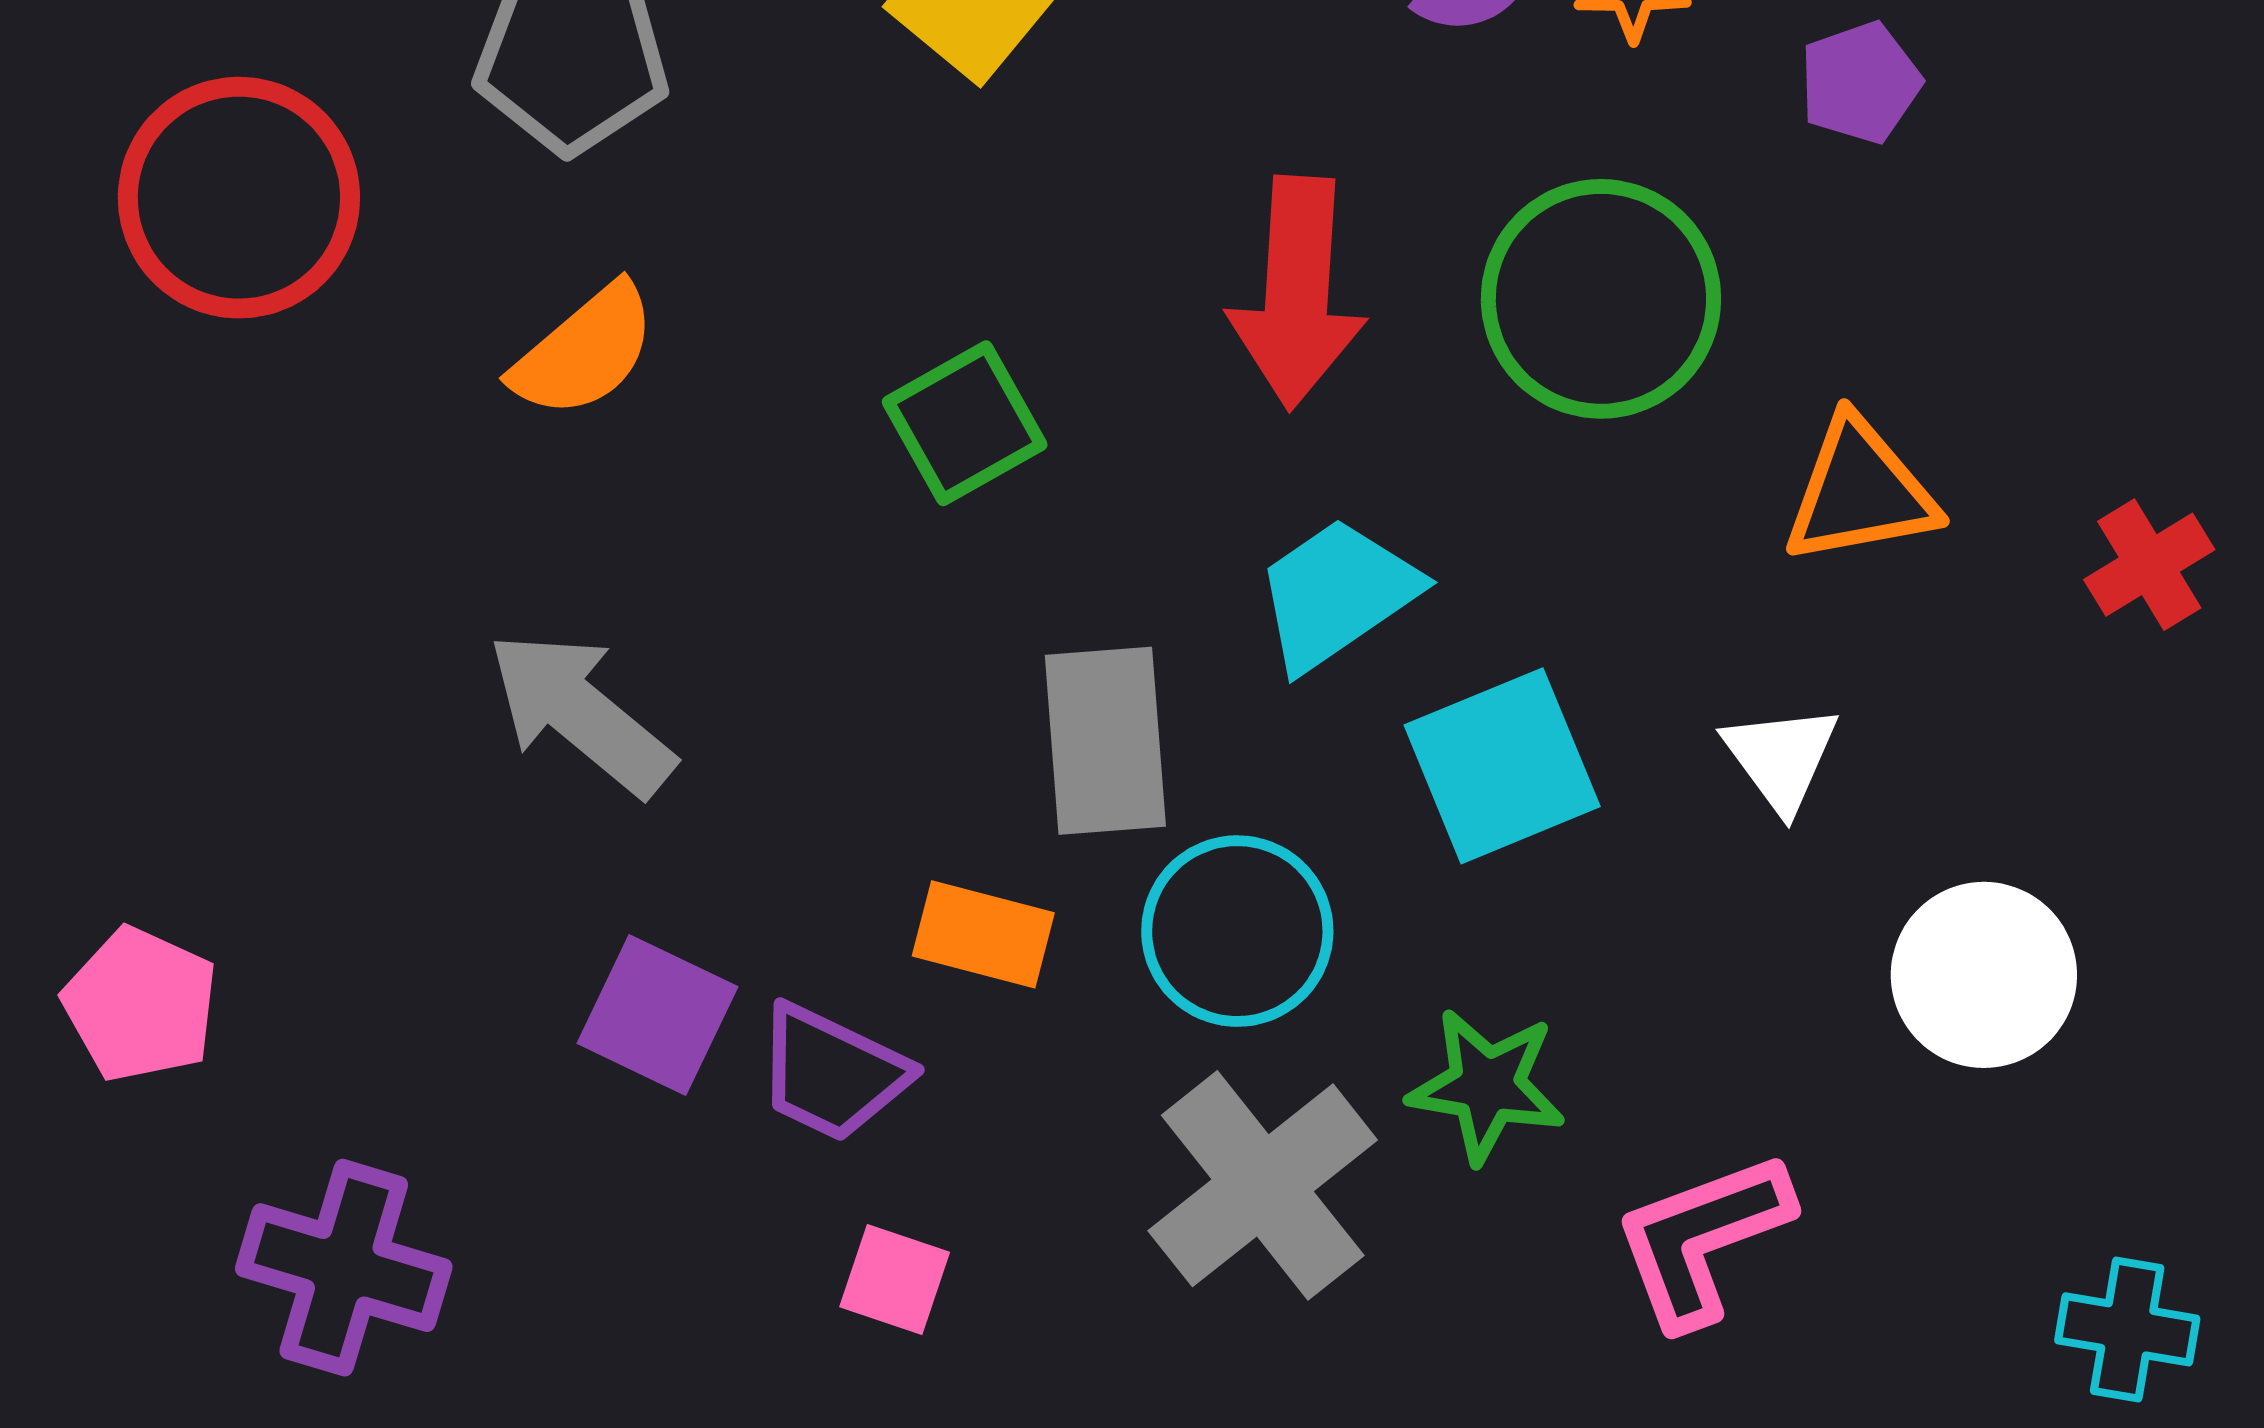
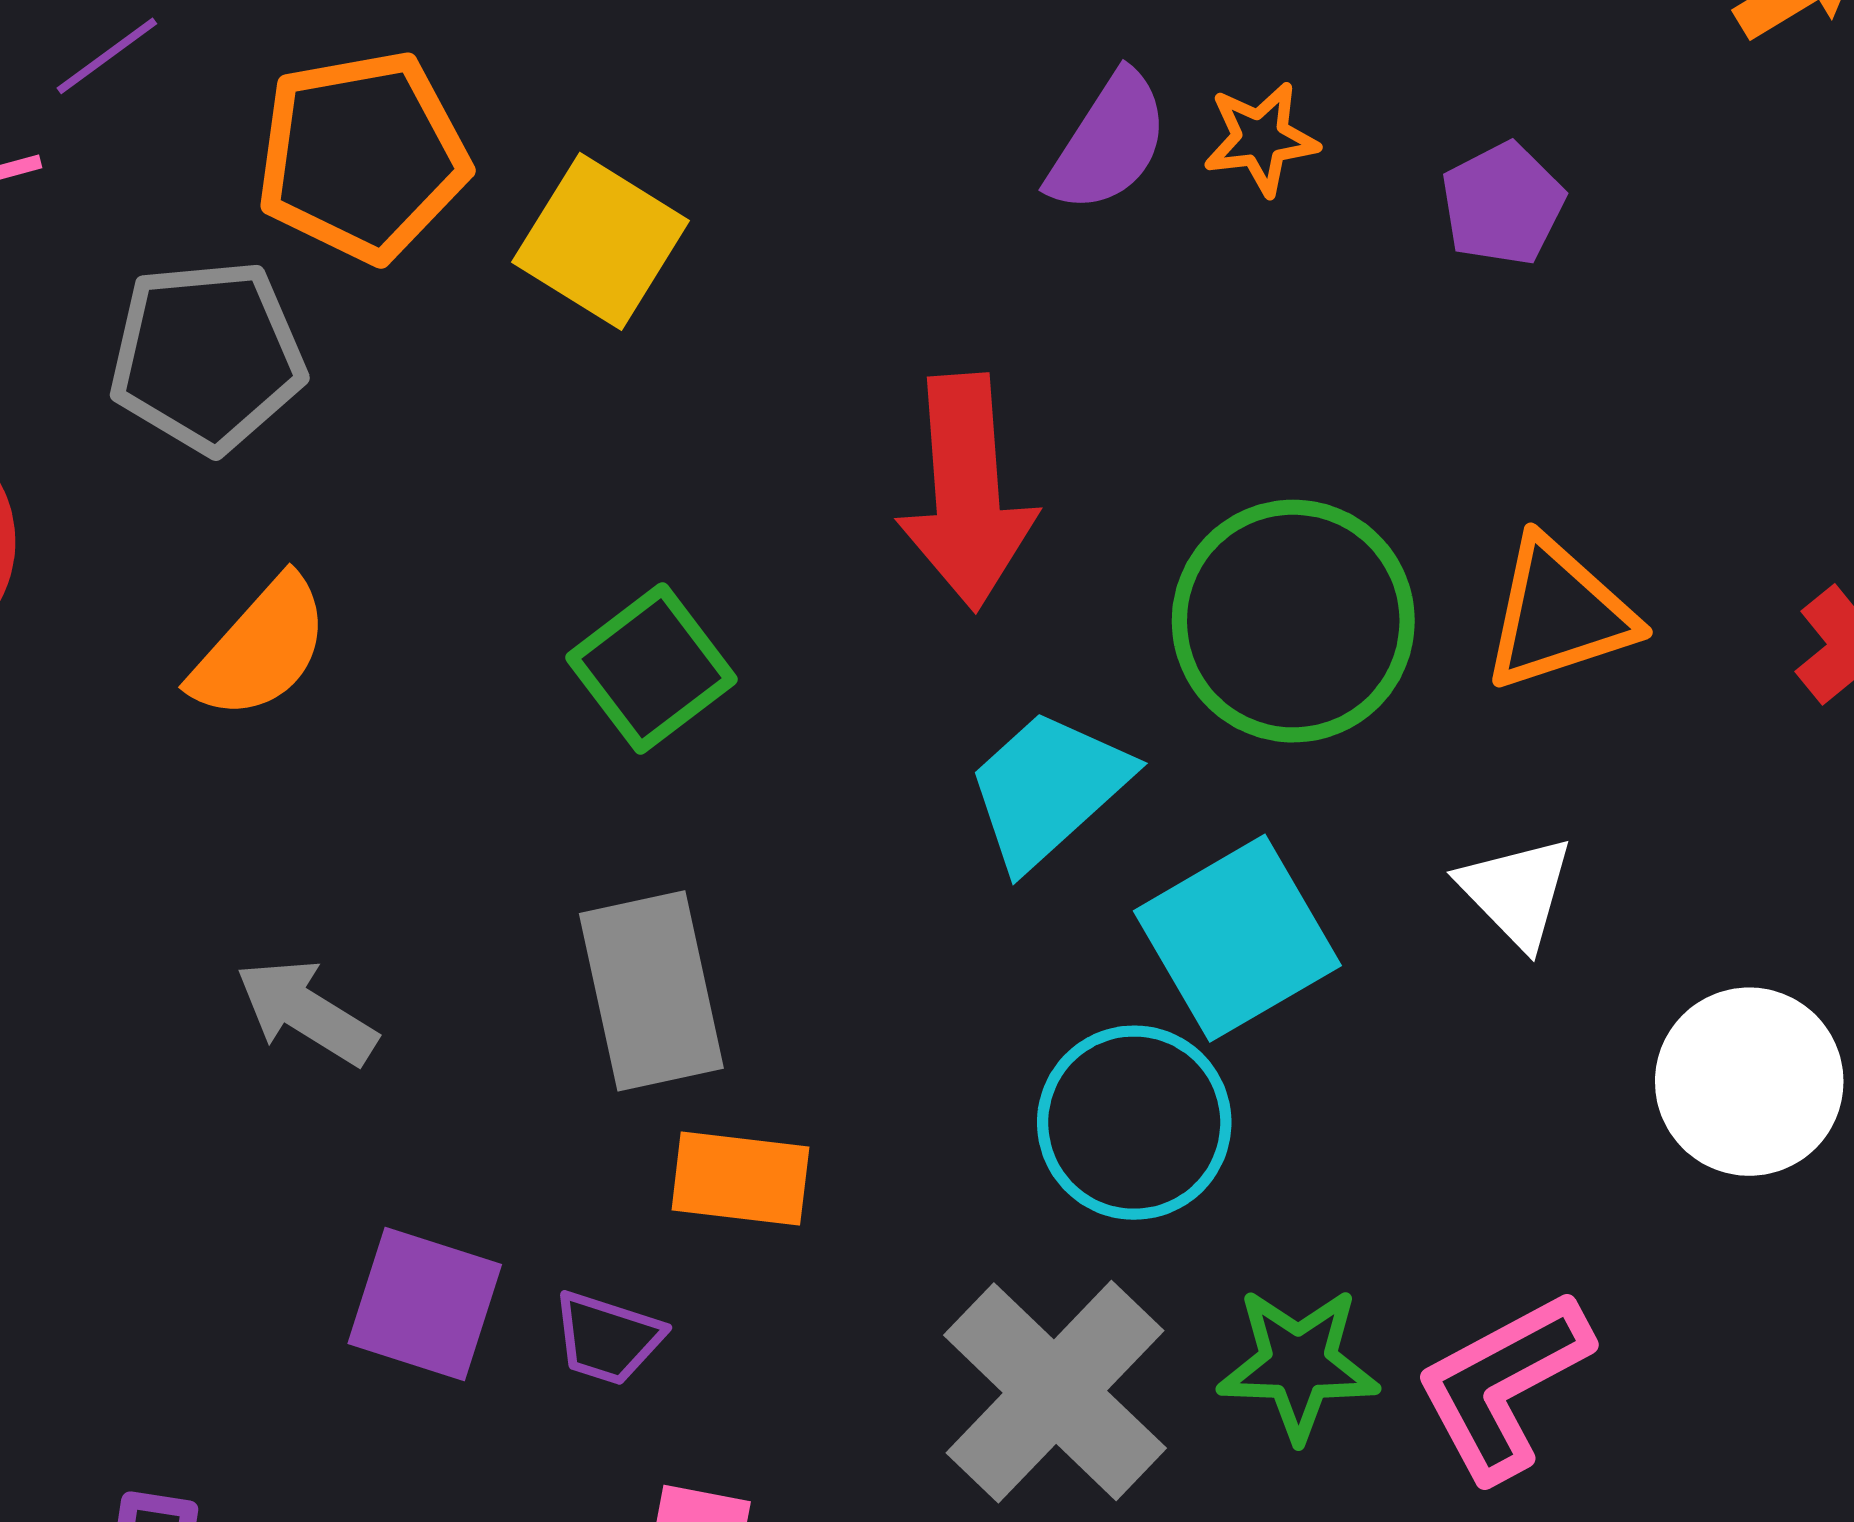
green circle: (1601, 299) -> (1293, 621), moved
gray arrow: (581, 713) -> (306, 1012), size x0.7
gray rectangle: (1105, 741) -> (651, 991), moved
cyan circle: (1237, 931) -> (1134, 1123), moved
purple trapezoid: (832, 1073) -> (608, 1338), size x0.7
green star: (1487, 1086) -> (1298, 1364), moved

